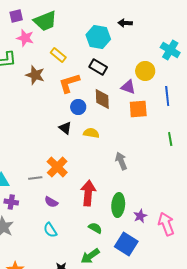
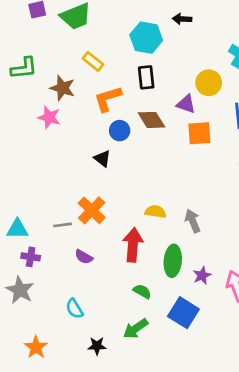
pink star: (25, 38) -> (49, 117), moved
black rectangle: (98, 67) -> (146, 77), turned 54
brown diamond: (102, 99) -> (152, 120), turned -30
yellow semicircle: (91, 133) -> (155, 212), moved
gray arrow: (121, 161) -> (193, 221), moved
cyan semicircle: (50, 230) -> (74, 309), moved

